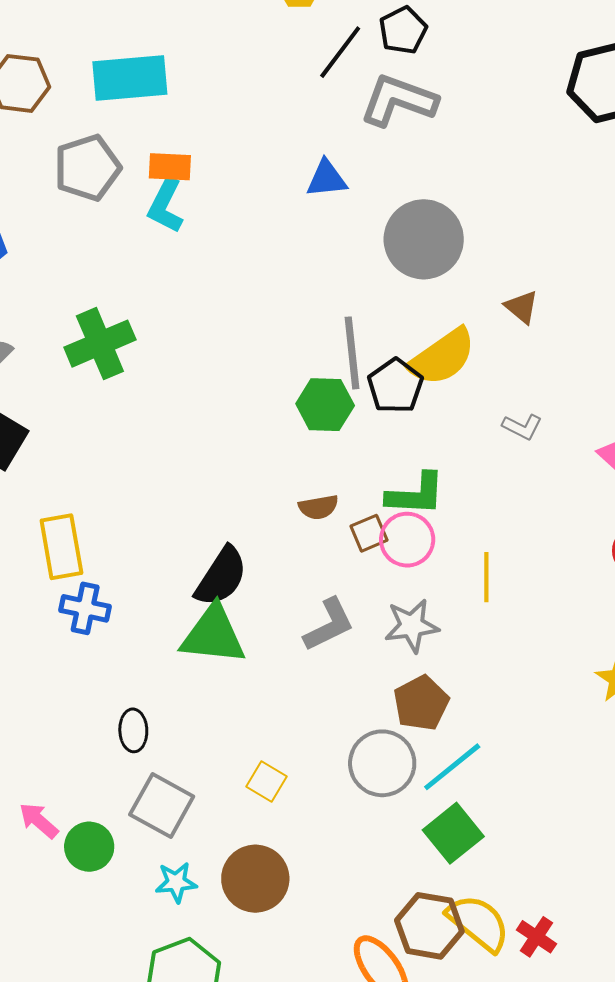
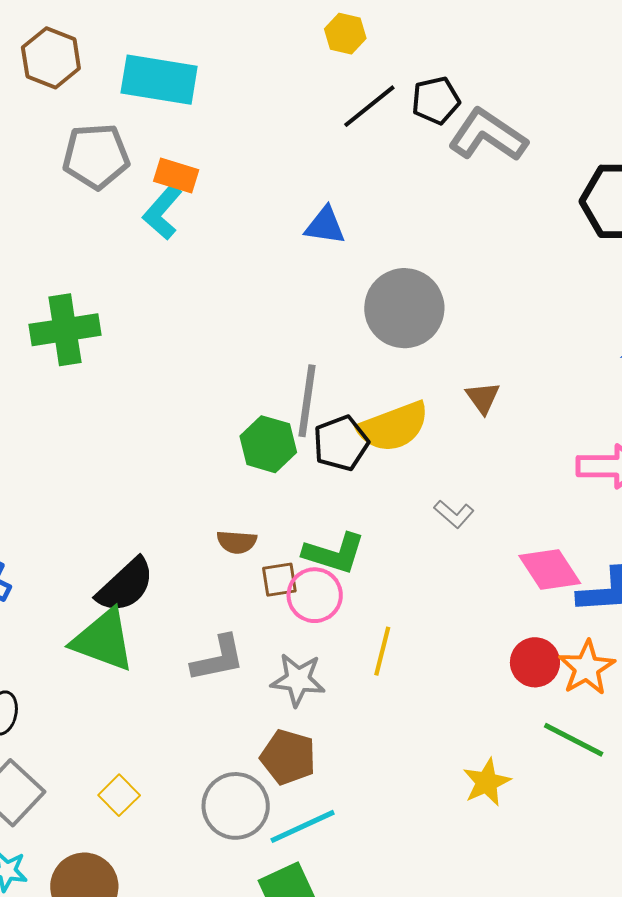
gray L-shape: (399, 100) -> (488, 135), moved
brown pentagon: (421, 703) -> (288, 757), turned 30

